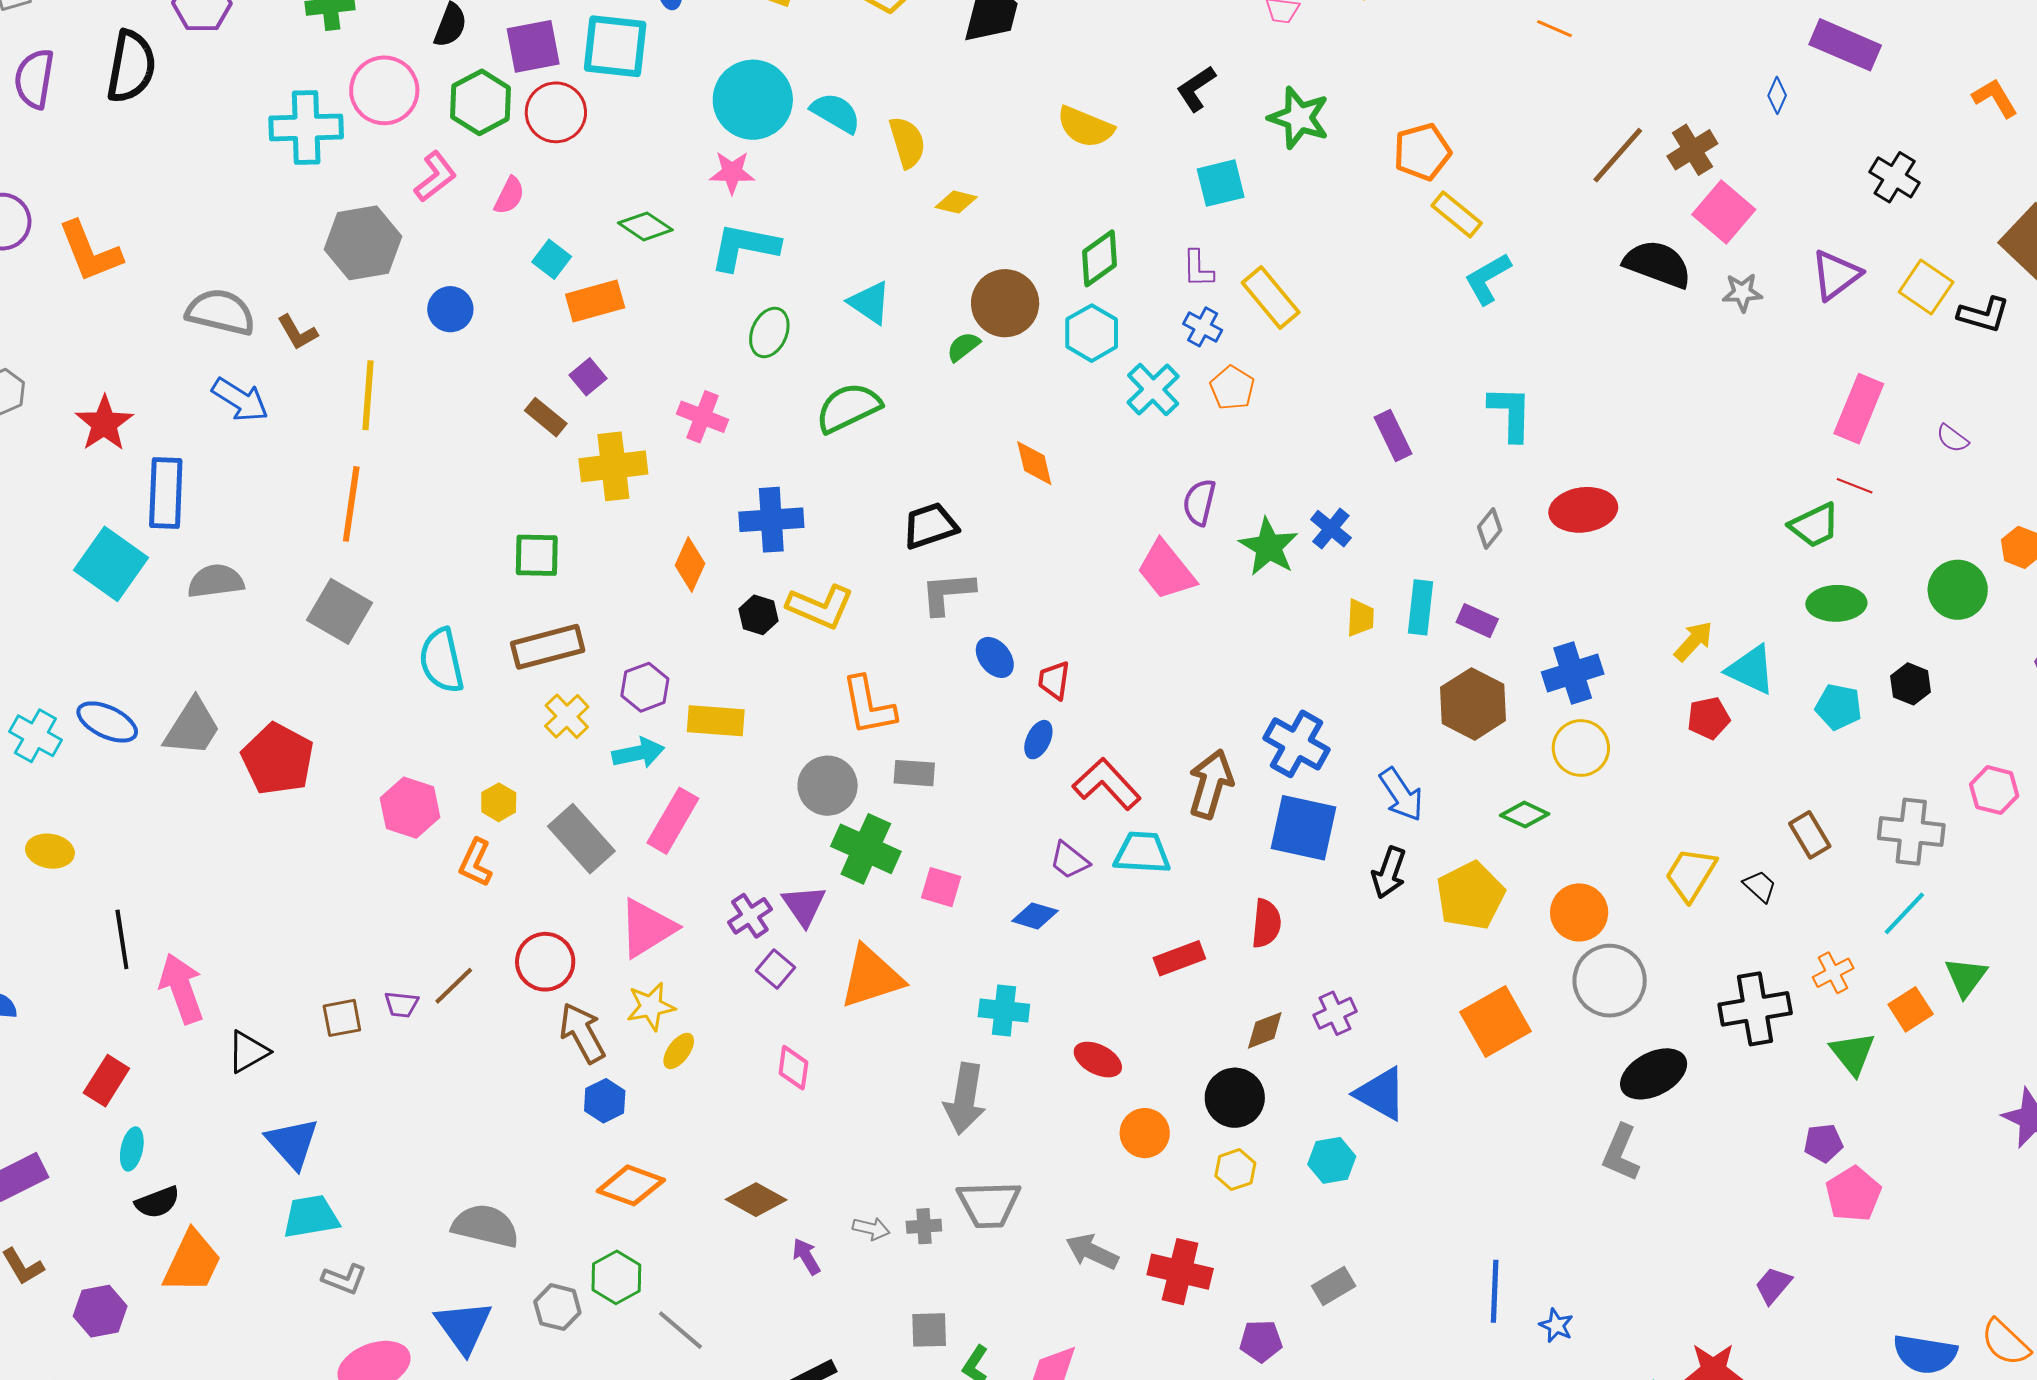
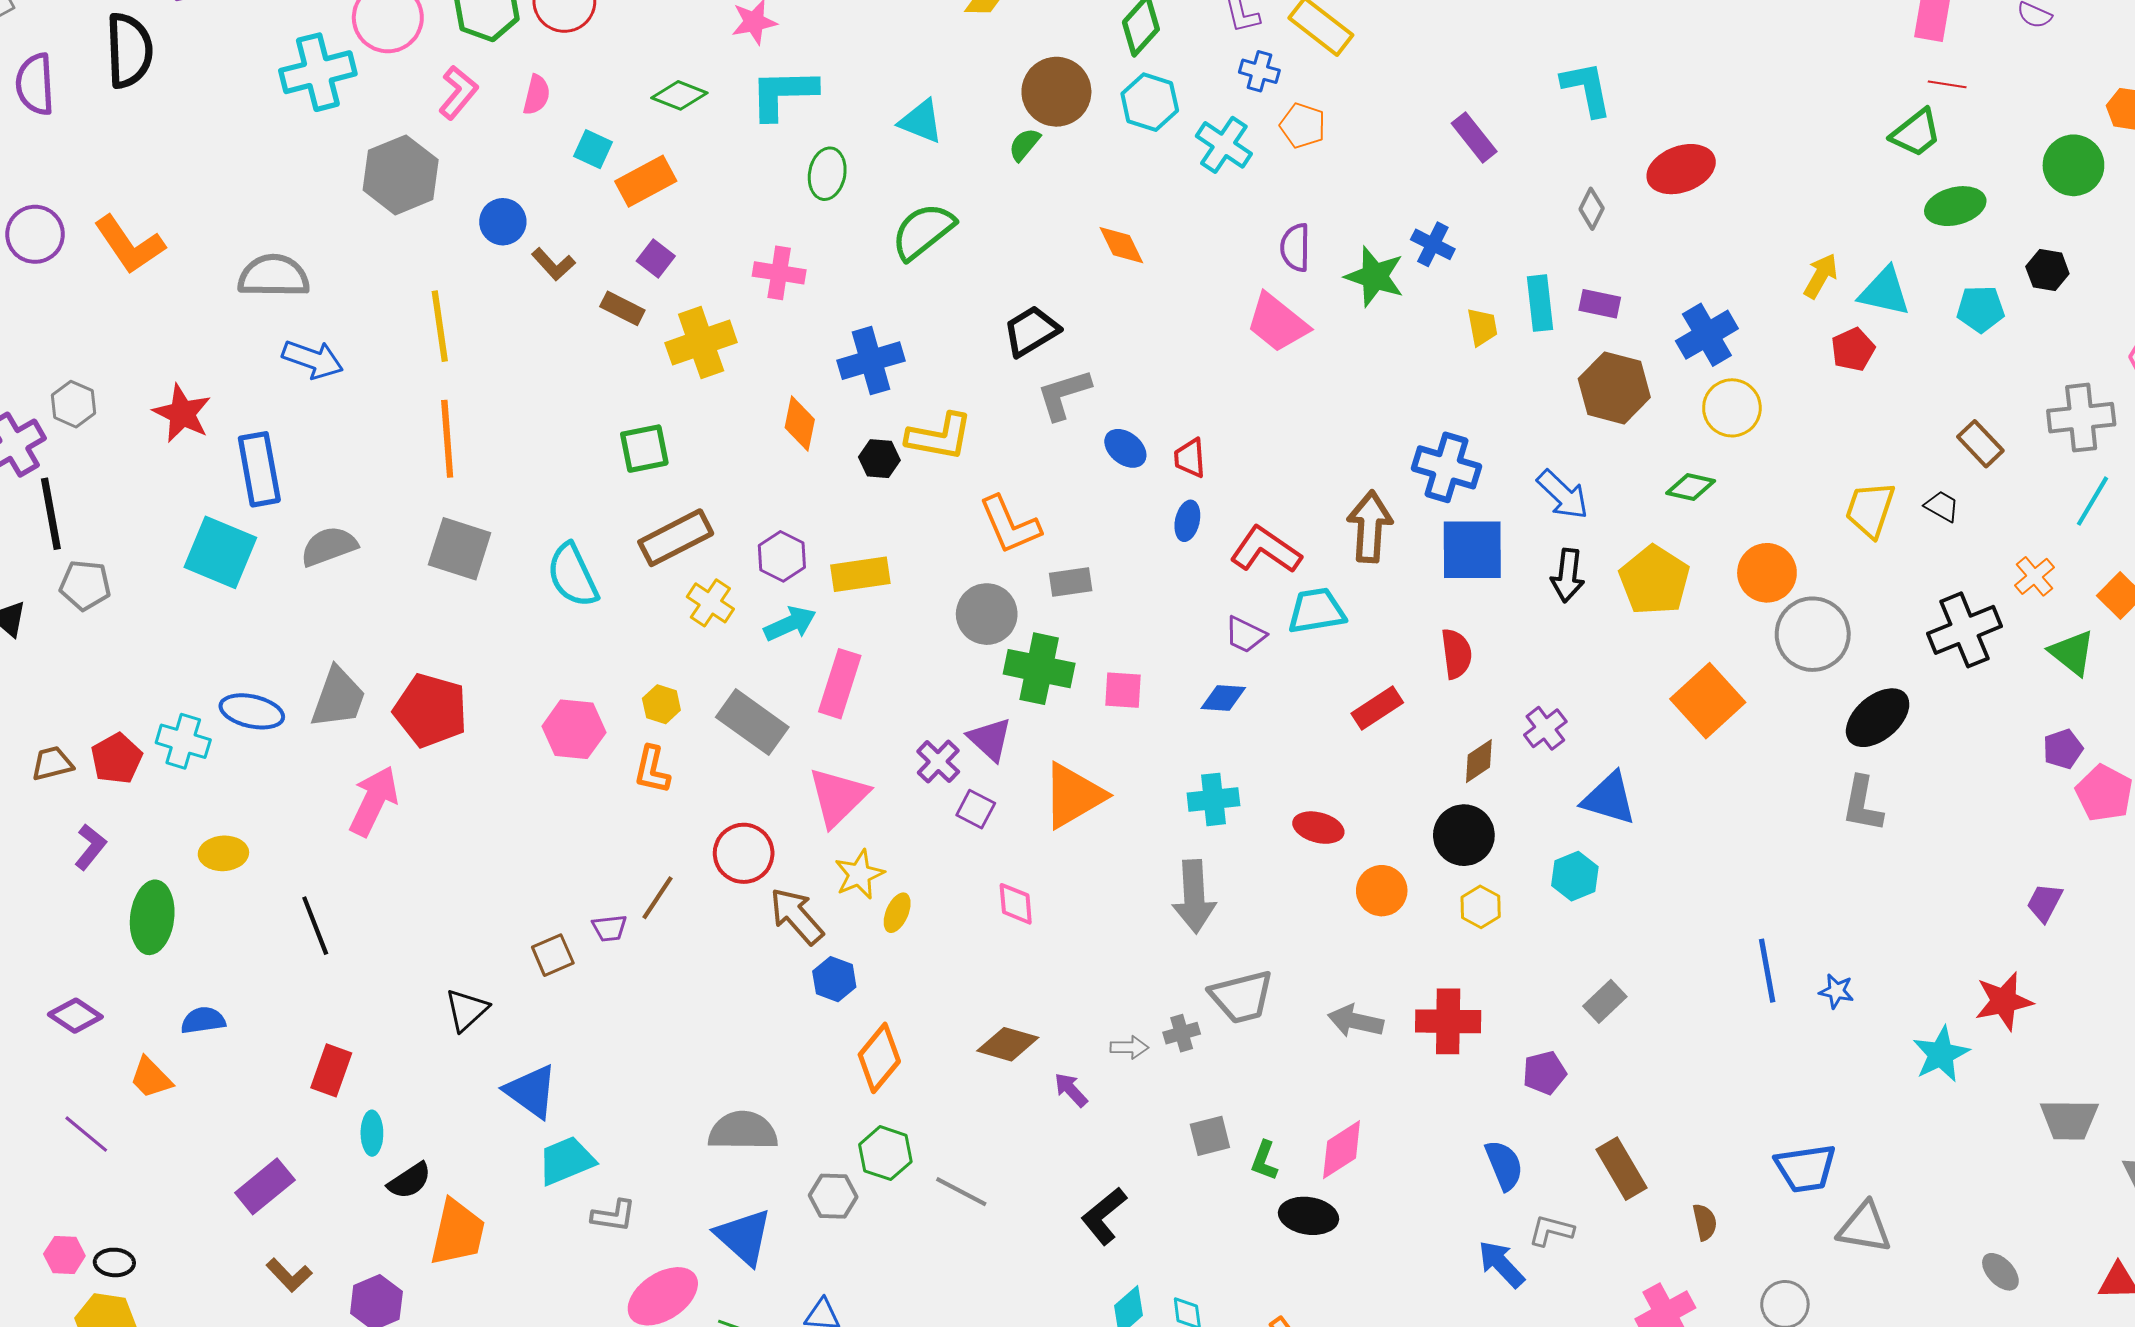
brown L-shape: (297, 332) -> (553, 264), moved
pink arrow: (181, 988) -> (374, 801), moved, turned 58
orange diamond: (631, 1185) -> (879, 1058), turned -58

